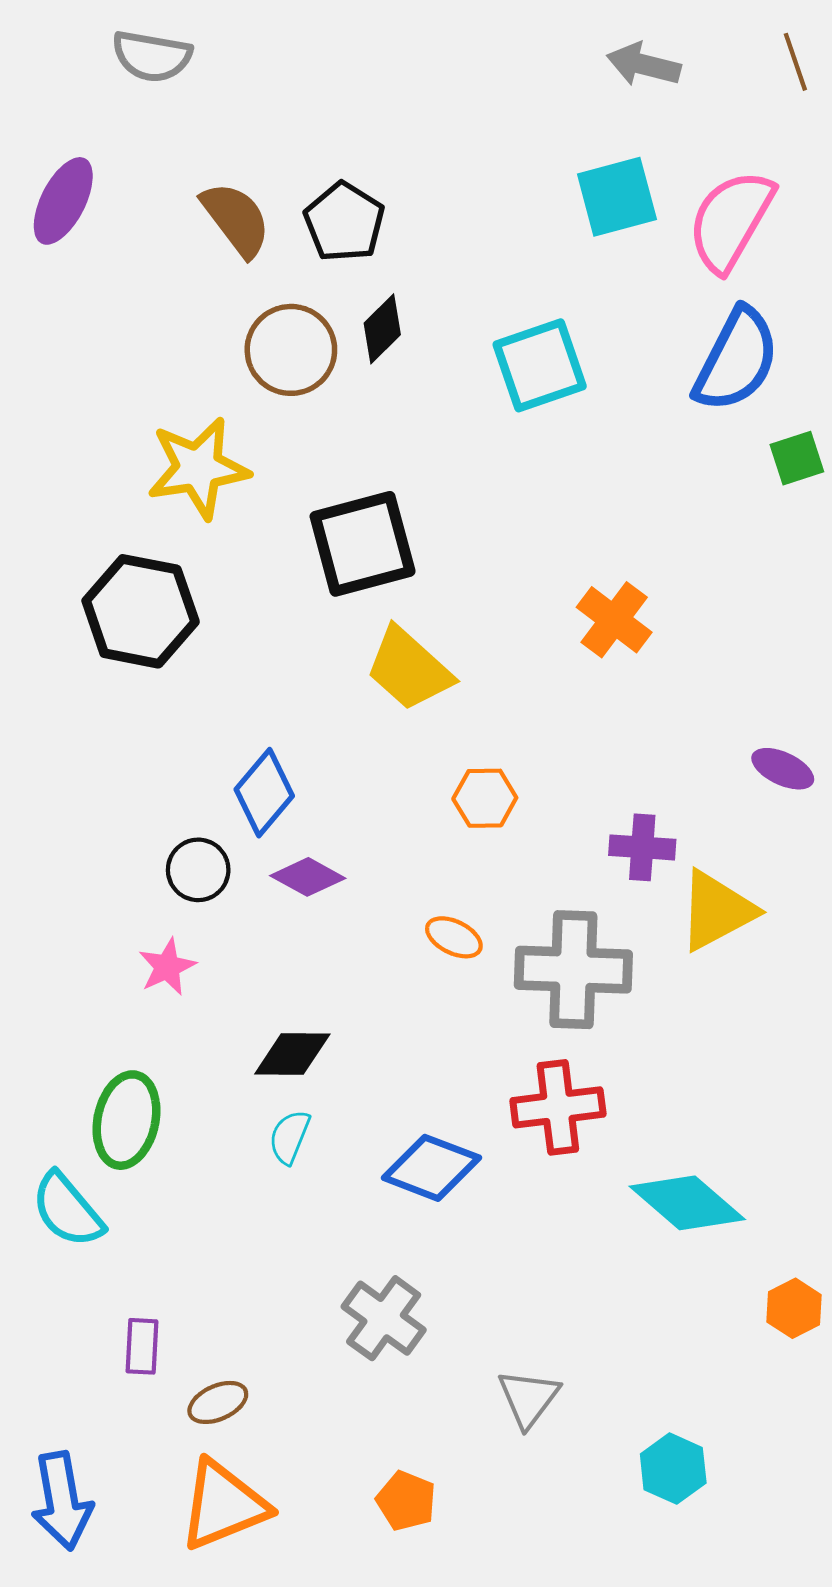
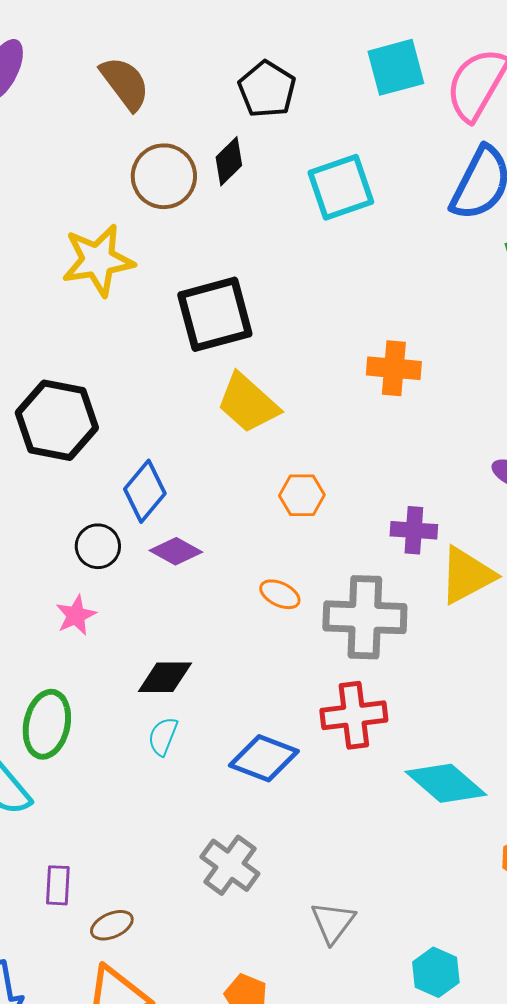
black pentagon: (344, 222) -> (267, 89), moved
black hexagon: (141, 611) -> (57, 420), moved
orange cross: (614, 620) -> (394, 368), turned -32

